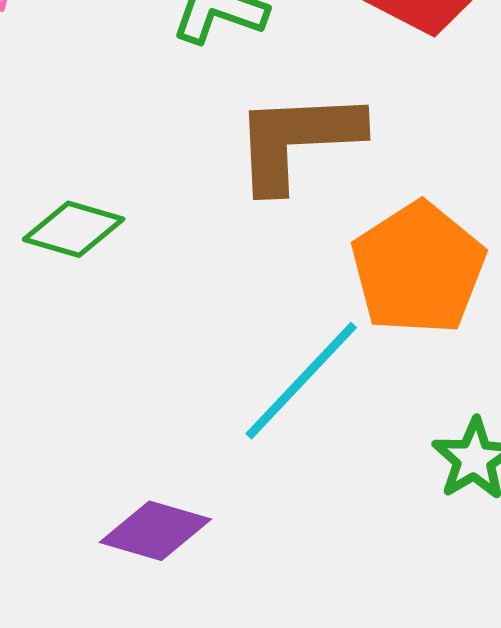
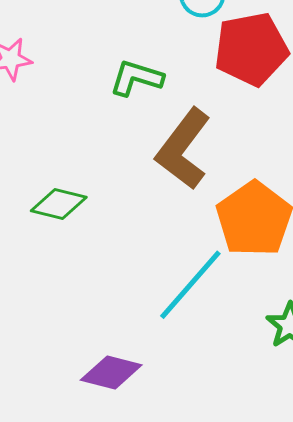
brown L-shape: (297, 140) -> (183, 149), turned -48

